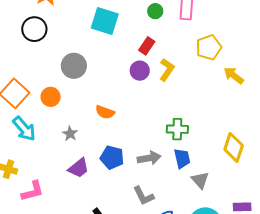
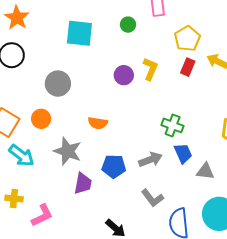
green circle: (155, 11) -> (128, 25), moved
red rectangle: (147, 46) -> (188, 67), moved
green cross: (177, 129) -> (173, 125), turned 30
gray star: (70, 134) -> (68, 151), size x1.8
purple trapezoid: (79, 168) -> (83, 183), turned -30
gray triangle: (200, 180) -> (205, 171), turned -30

